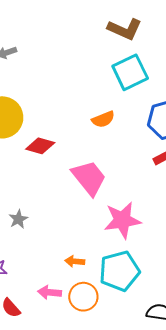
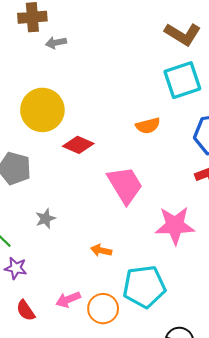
pink star: (122, 220) -> (175, 225), moved
orange arrow: (75, 261) -> (101, 250), moved
pink arrow: (50, 292) -> (68, 299), turned -35

